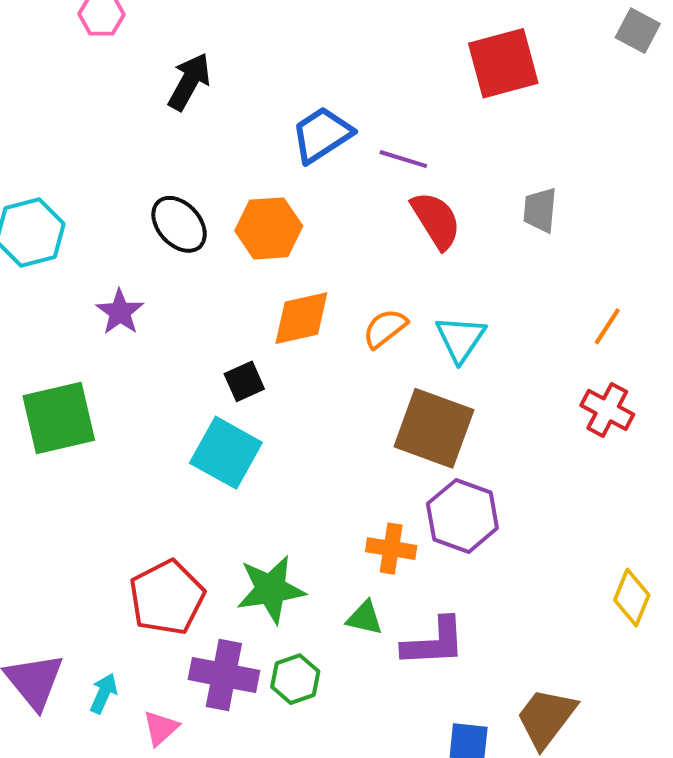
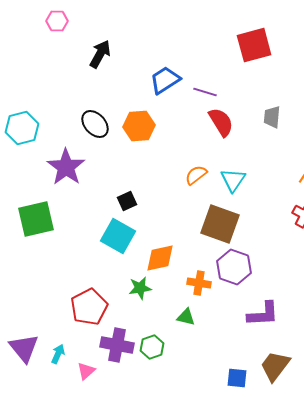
purple star: (120, 312) -> (66, 167), size x1.6
orange diamond: (301, 318) -> (160, 258), moved
green star: (271, 589) -> (140, 288), moved, size x0.7
purple L-shape: (434, 642) -> (263, 314), moved

